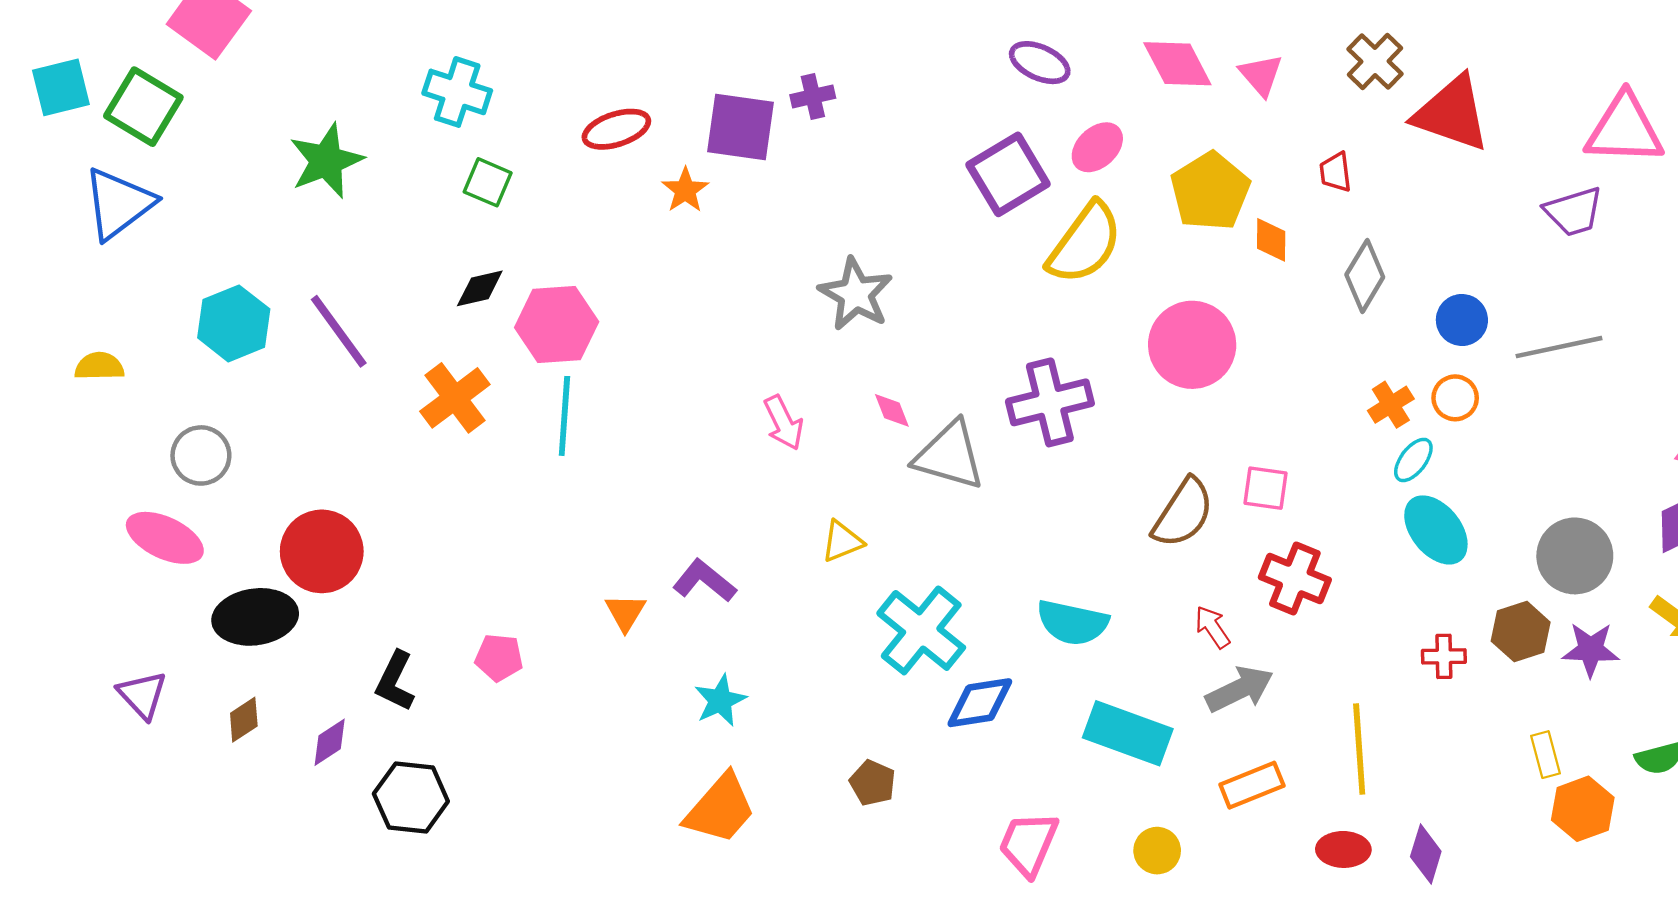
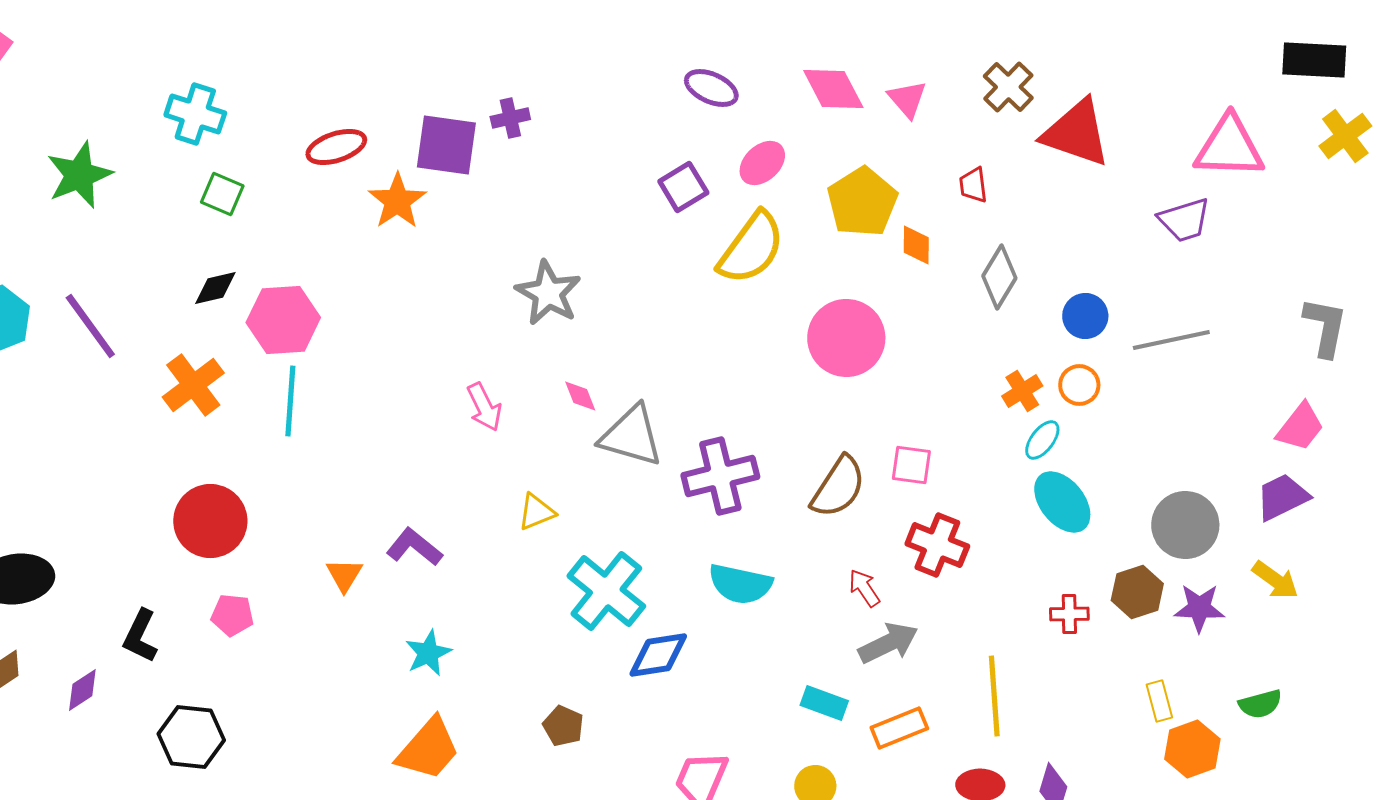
purple square: (1008, 174) -> (683, 187), size x0.7
orange star: (685, 190) -> (397, 201), size x1.4
purple cross: (1050, 402) -> (720, 476), moved
red circle: (322, 551) -> (210, 521), moved
cyan rectangle: (1128, 733) -> (824, 703), moved, size x0.6
black hexagon: (411, 798) -> (191, 737), moved

